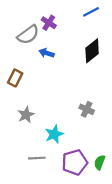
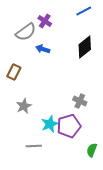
purple pentagon: (75, 162) -> (69, 126), moved

